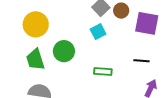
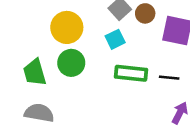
yellow circle: (36, 24) -> (67, 27), moved
green rectangle: (103, 71) -> (131, 73), moved, size x1.4

